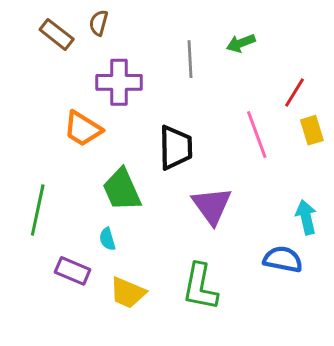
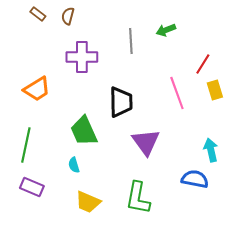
brown rectangle: (57, 34) -> (38, 14), moved, size x0.7
orange trapezoid: (83, 129) -> (37, 89), moved, turned -64
purple rectangle: (73, 271) -> (32, 187), moved

